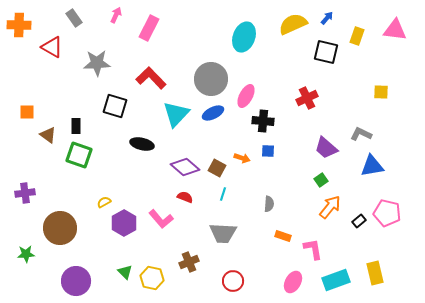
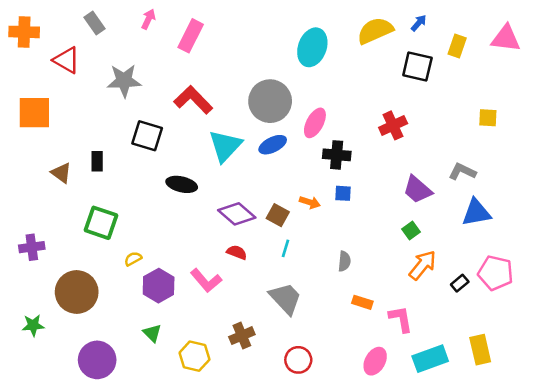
orange square: (27, 112) -> (34, 113), moved, size x1.8
green square: (79, 155) -> (101, 223), moved
gray trapezoid: (223, 233) -> (285, 298), turned -136
green triangle: (125, 272) -> (152, 333), moved

